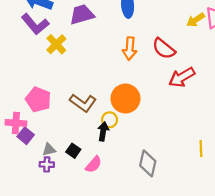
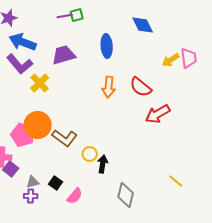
orange circle: (125, 99) -> (38, 125), moved
black arrow: (103, 131) -> (103, 164), moved
yellow line: (201, 149) -> (176, 181), turned -49

